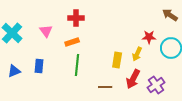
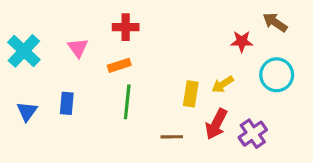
red star: (149, 37) -> (242, 41), moved
yellow arrow: (137, 54) -> (223, 84), turned 32
blue triangle: (14, 71) -> (27, 111), turned -32

